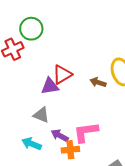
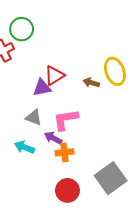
pink L-shape: (86, 132) -> (66, 120), moved

